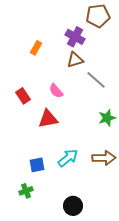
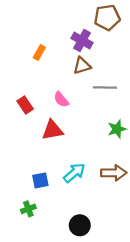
gray line: (96, 80) -> (105, 87), turned -40

